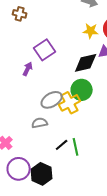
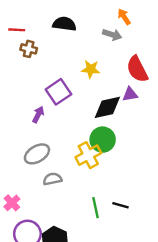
yellow star: (91, 31) -> (91, 69), moved
gray ellipse: (52, 100) -> (37, 154), moved
black line: (62, 145) -> (120, 205), moved, turned 56

